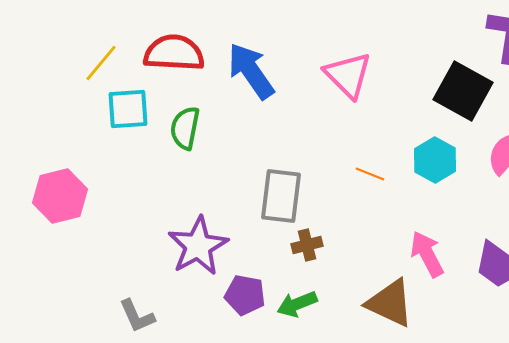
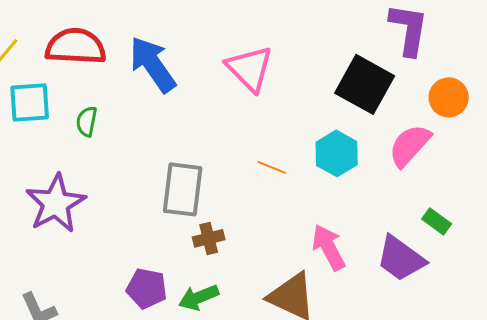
green semicircle: (185, 128) -> (87, 121), size x0.7
purple star: (198, 246) -> (56, 203), moved

